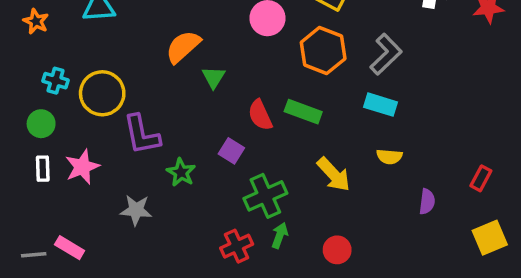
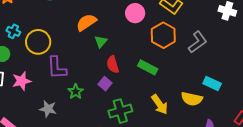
cyan rectangle: (380, 105) -> (212, 84), moved
red semicircle: (260, 115) -> (113, 64), moved
yellow semicircle: (389, 157) -> (192, 99), size x1.5

